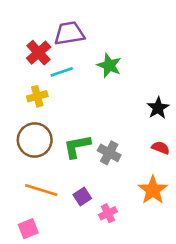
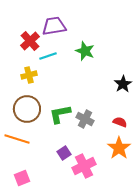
red semicircle: (161, 148) -> (120, 122), moved
orange line: (41, 190) -> (17, 139), moved
pink cross: (108, 213) -> (84, 166), size x1.6

